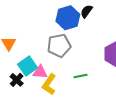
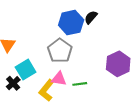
gray pentagon: (59, 46) -> (60, 51), turned -30
pink triangle: (40, 72) -> (59, 79), moved

